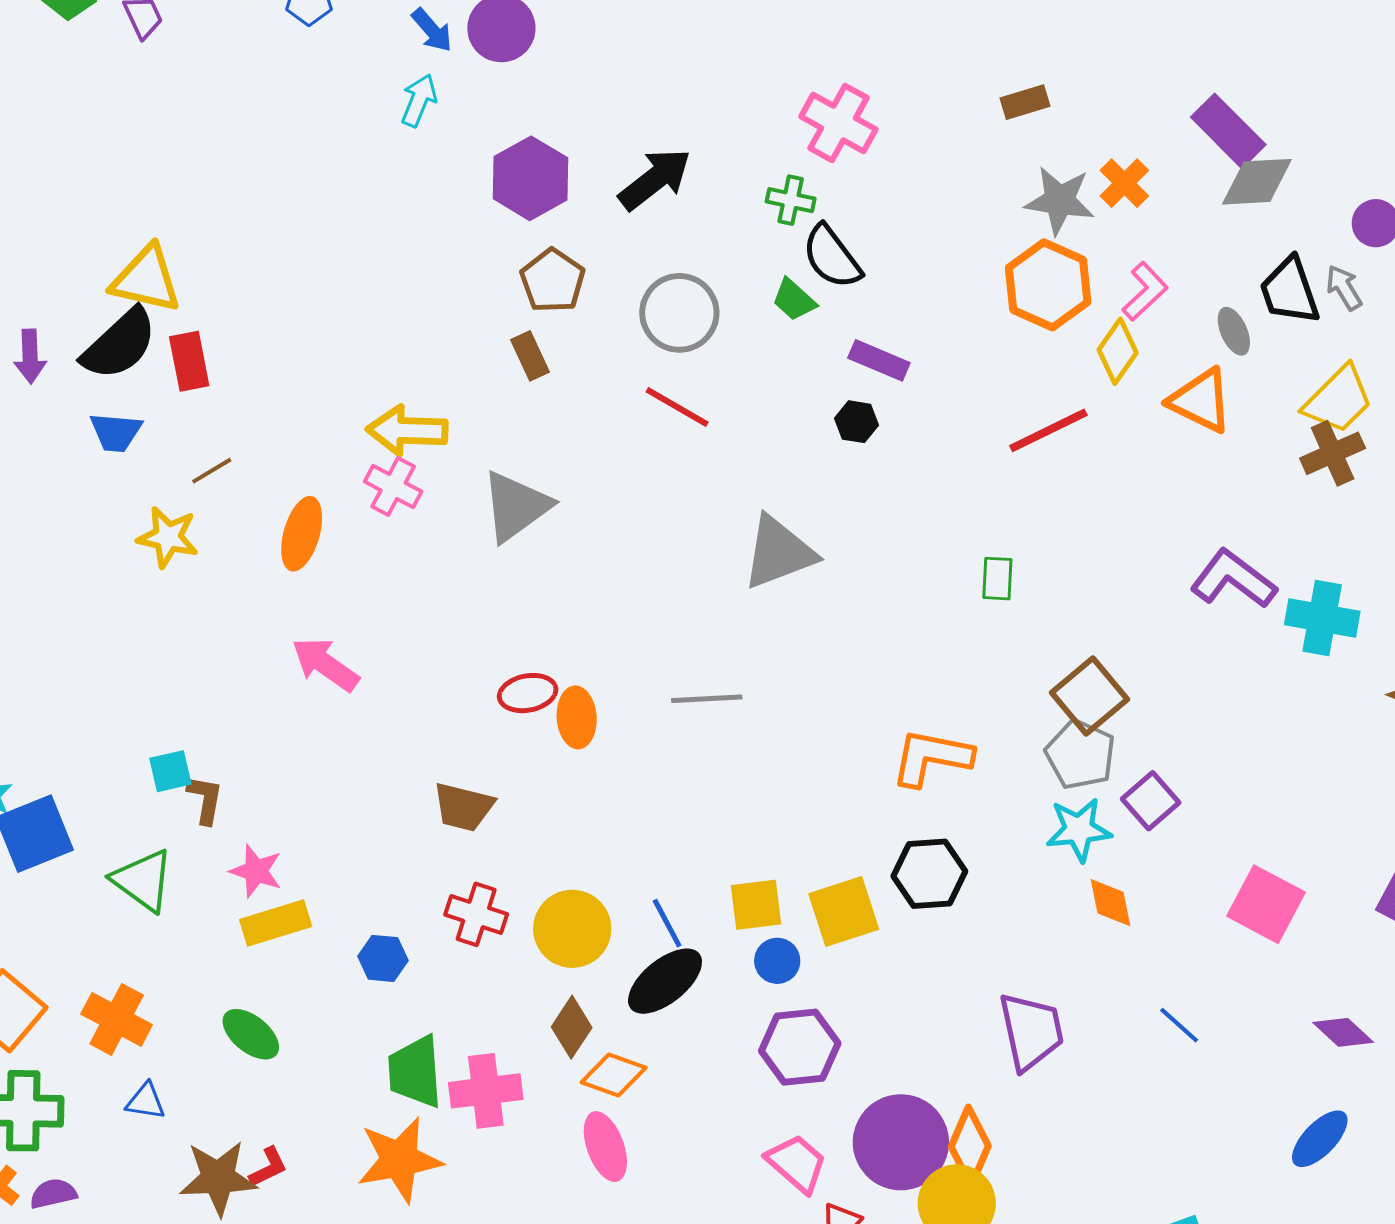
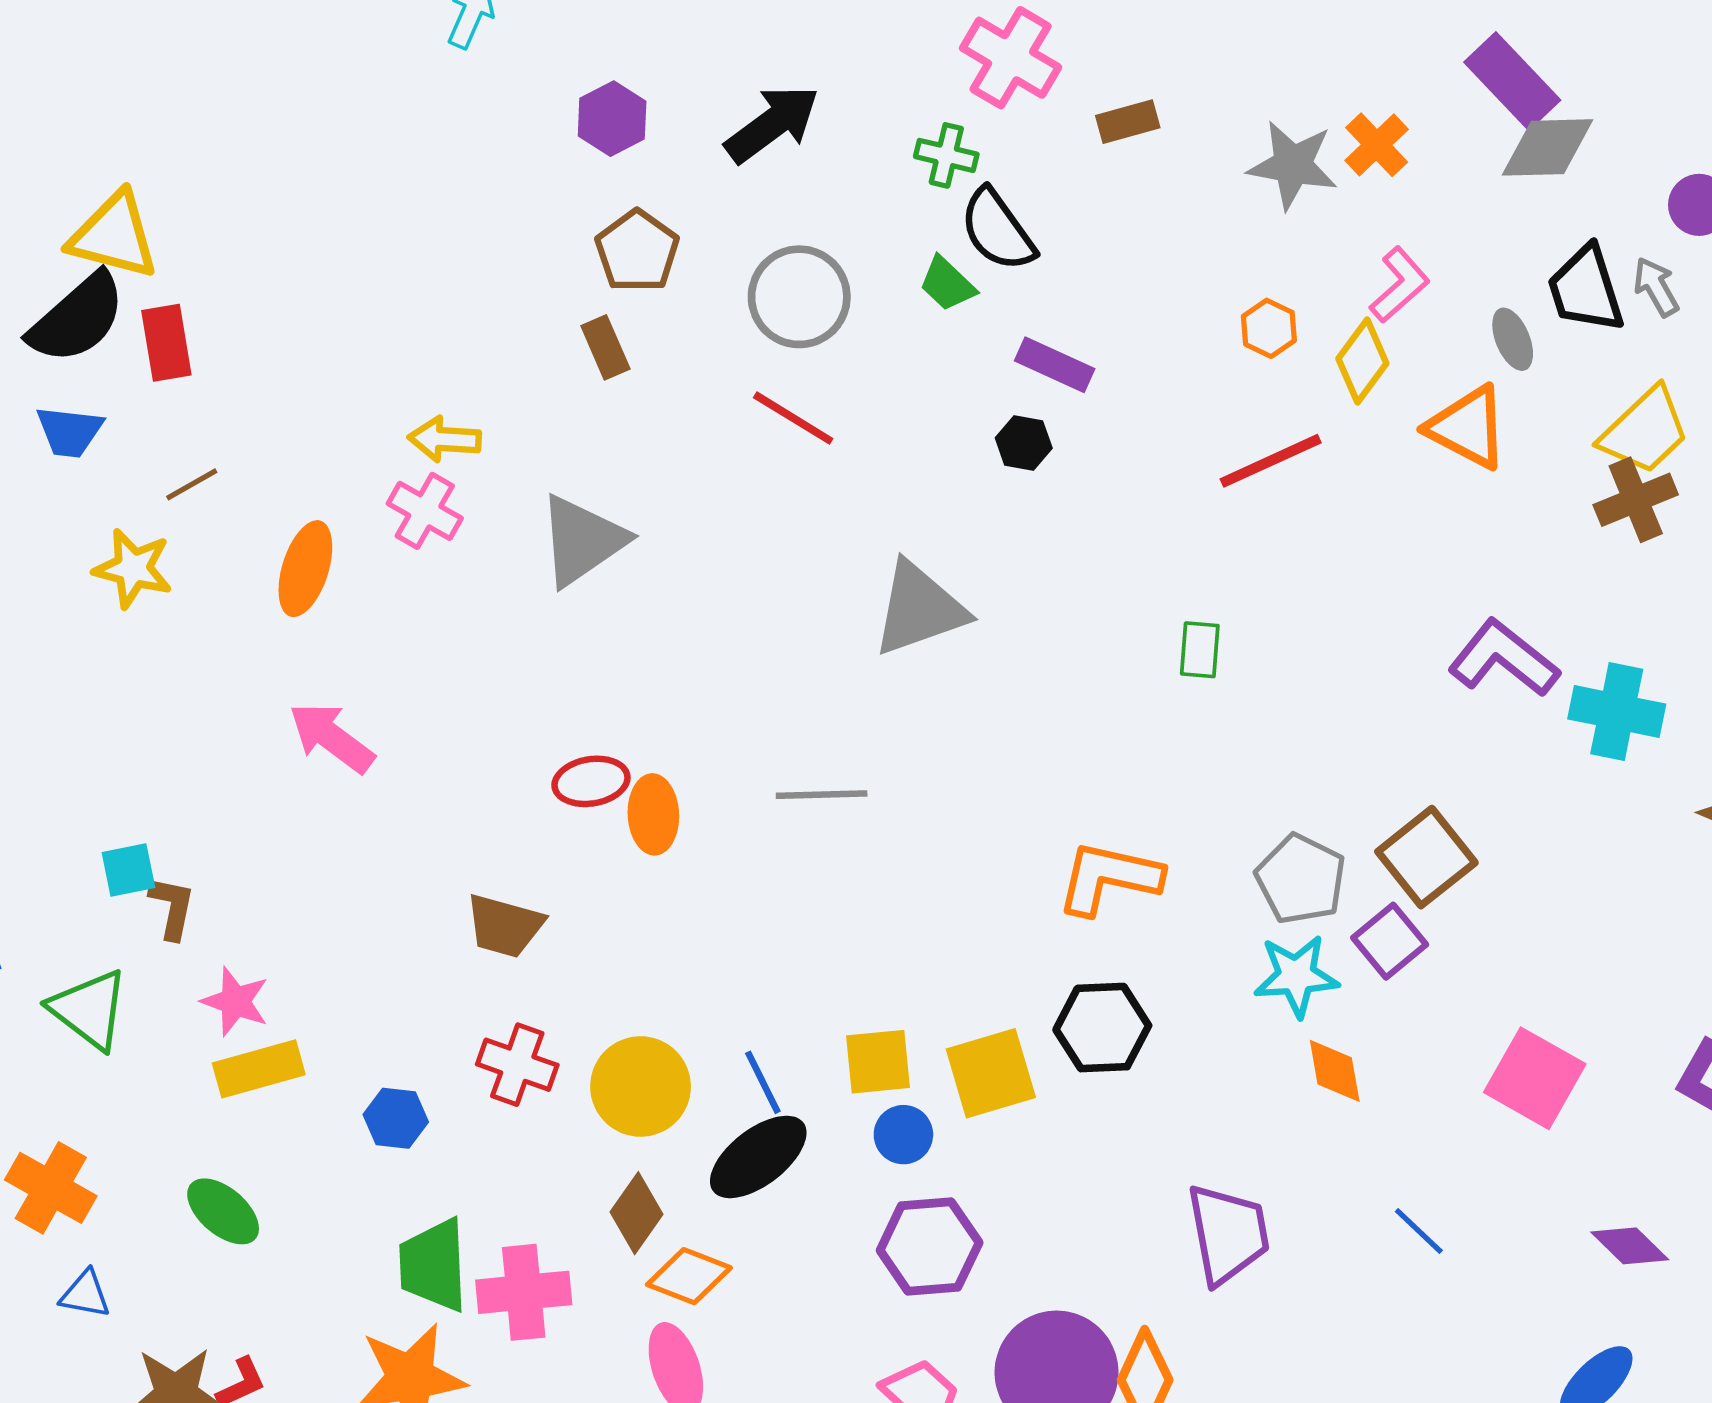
brown rectangle: (1025, 102) -> (1128, 122), moved
purple hexagon: (530, 178) -> (612, 119), size x0.7
orange hexagon: (1048, 285) -> (1269, 328), moved, size x0.5
yellow arrow: (407, 431) -> (445, 439), size x0.7
brown square: (1089, 696) -> (1426, 857), moved

